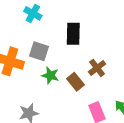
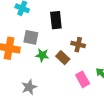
brown cross: (97, 68) -> (78, 45), turned -32

